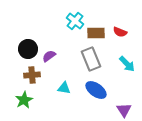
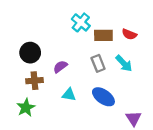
purple semicircle: (49, 56) -> (60, 67), moved
gray rectangle: (91, 59) -> (98, 63), size x0.7
cyan arrow: (127, 64) -> (124, 63), moved

